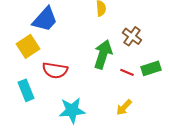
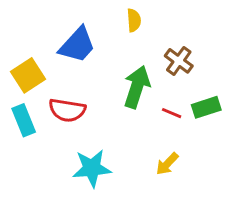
blue trapezoid: (45, 19) -> (77, 45), moved
cyan rectangle: (26, 90) -> (24, 120), moved

